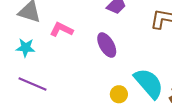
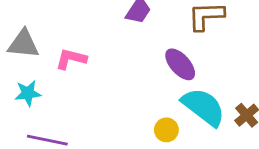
purple ellipse: (107, 45) -> (180, 64), moved

